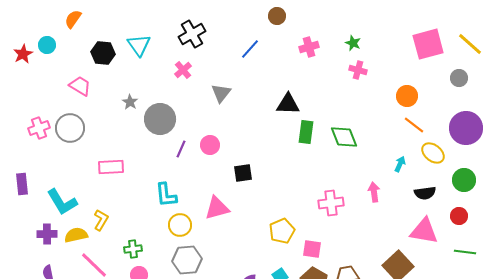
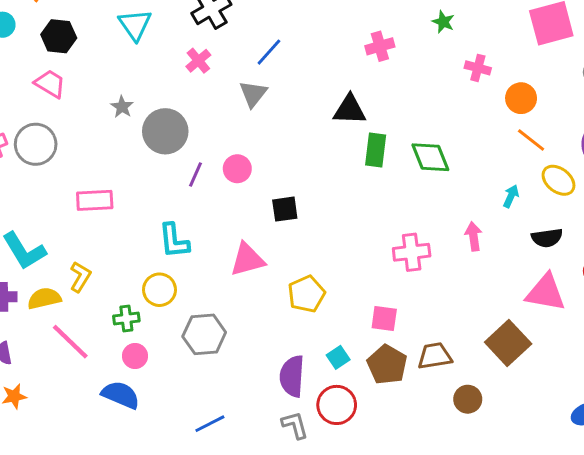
pink cross: (309, 47) -> (380, 46), moved
blue line: (250, 49) -> (269, 52), moved
black hexagon: (103, 53) -> (59, 36), moved
pink cross: (358, 70) -> (478, 68), moved
yellow circle: (180, 225) -> (159, 290), moved
yellow pentagon: (282, 231) -> (306, 294), moved

